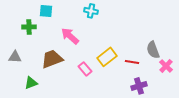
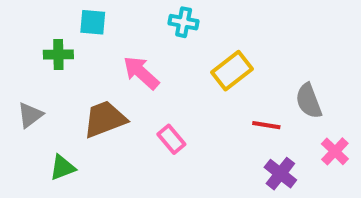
gray triangle: (15, 57) -> (30, 115), turned -40
yellow rectangle: (107, 57) -> (232, 71), moved
pink cross: (166, 66) -> (335, 151), moved
purple cross: (139, 86) -> (280, 174), turned -35

